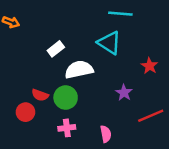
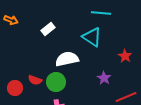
white rectangle: (56, 49) -> (48, 29), moved
red circle: (25, 112) -> (15, 88), moved

